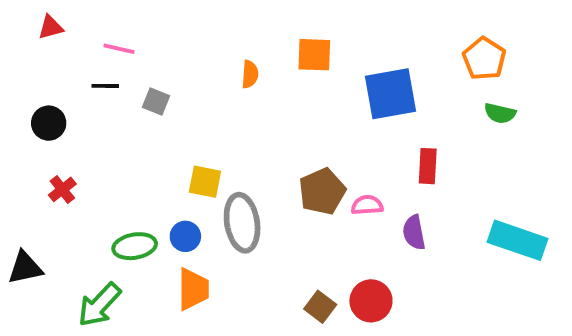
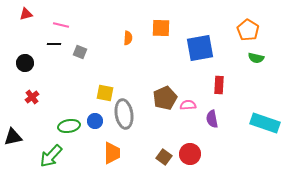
orange trapezoid: (193, 289) -> (112, 153), moved

